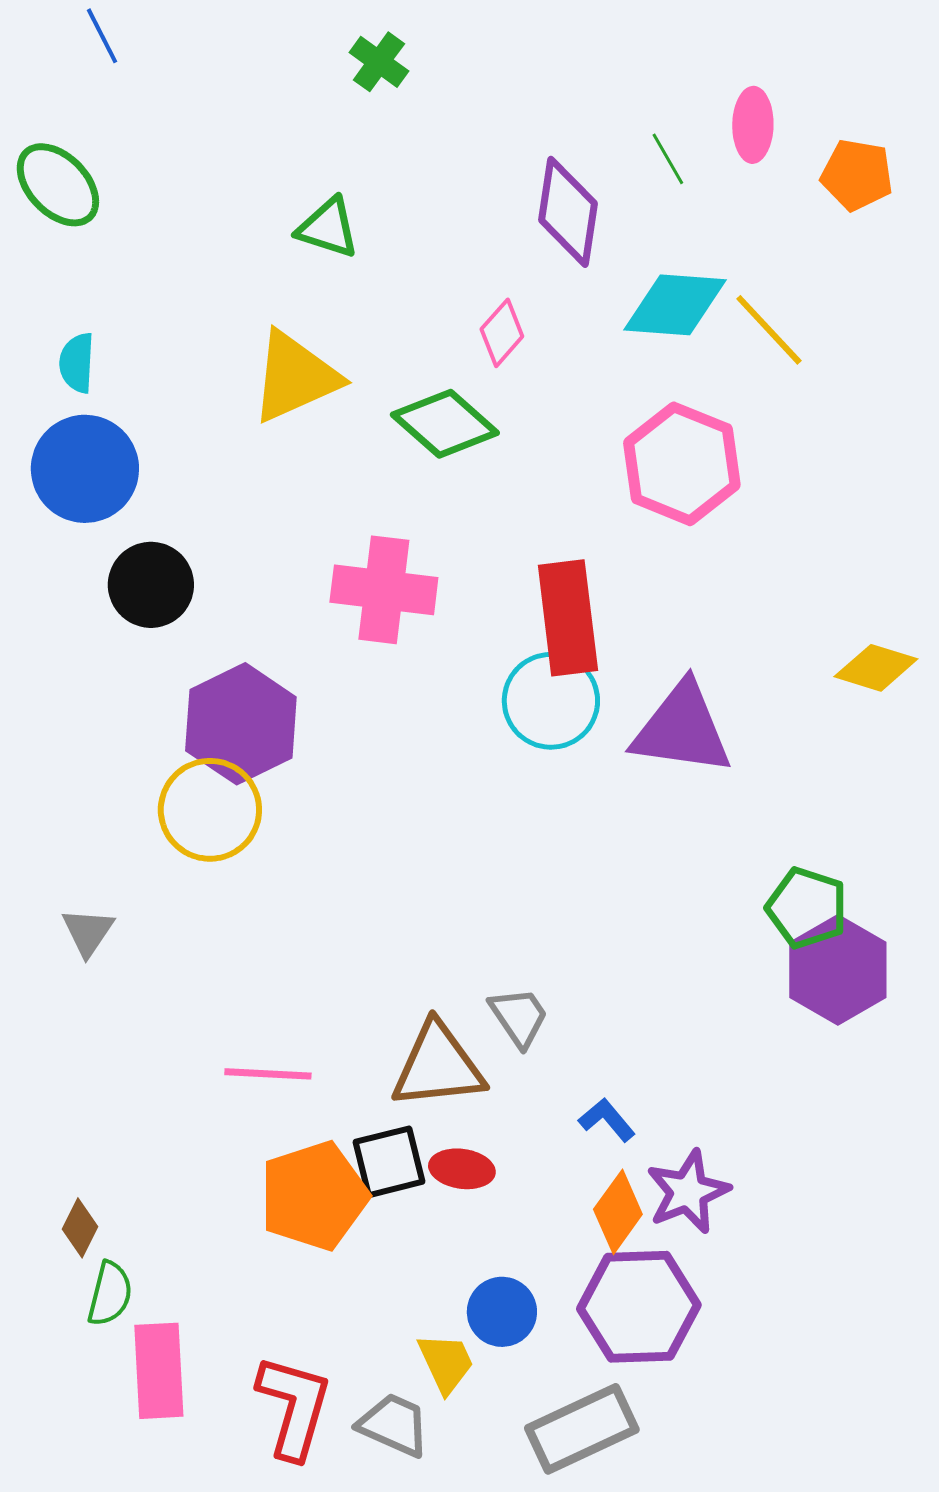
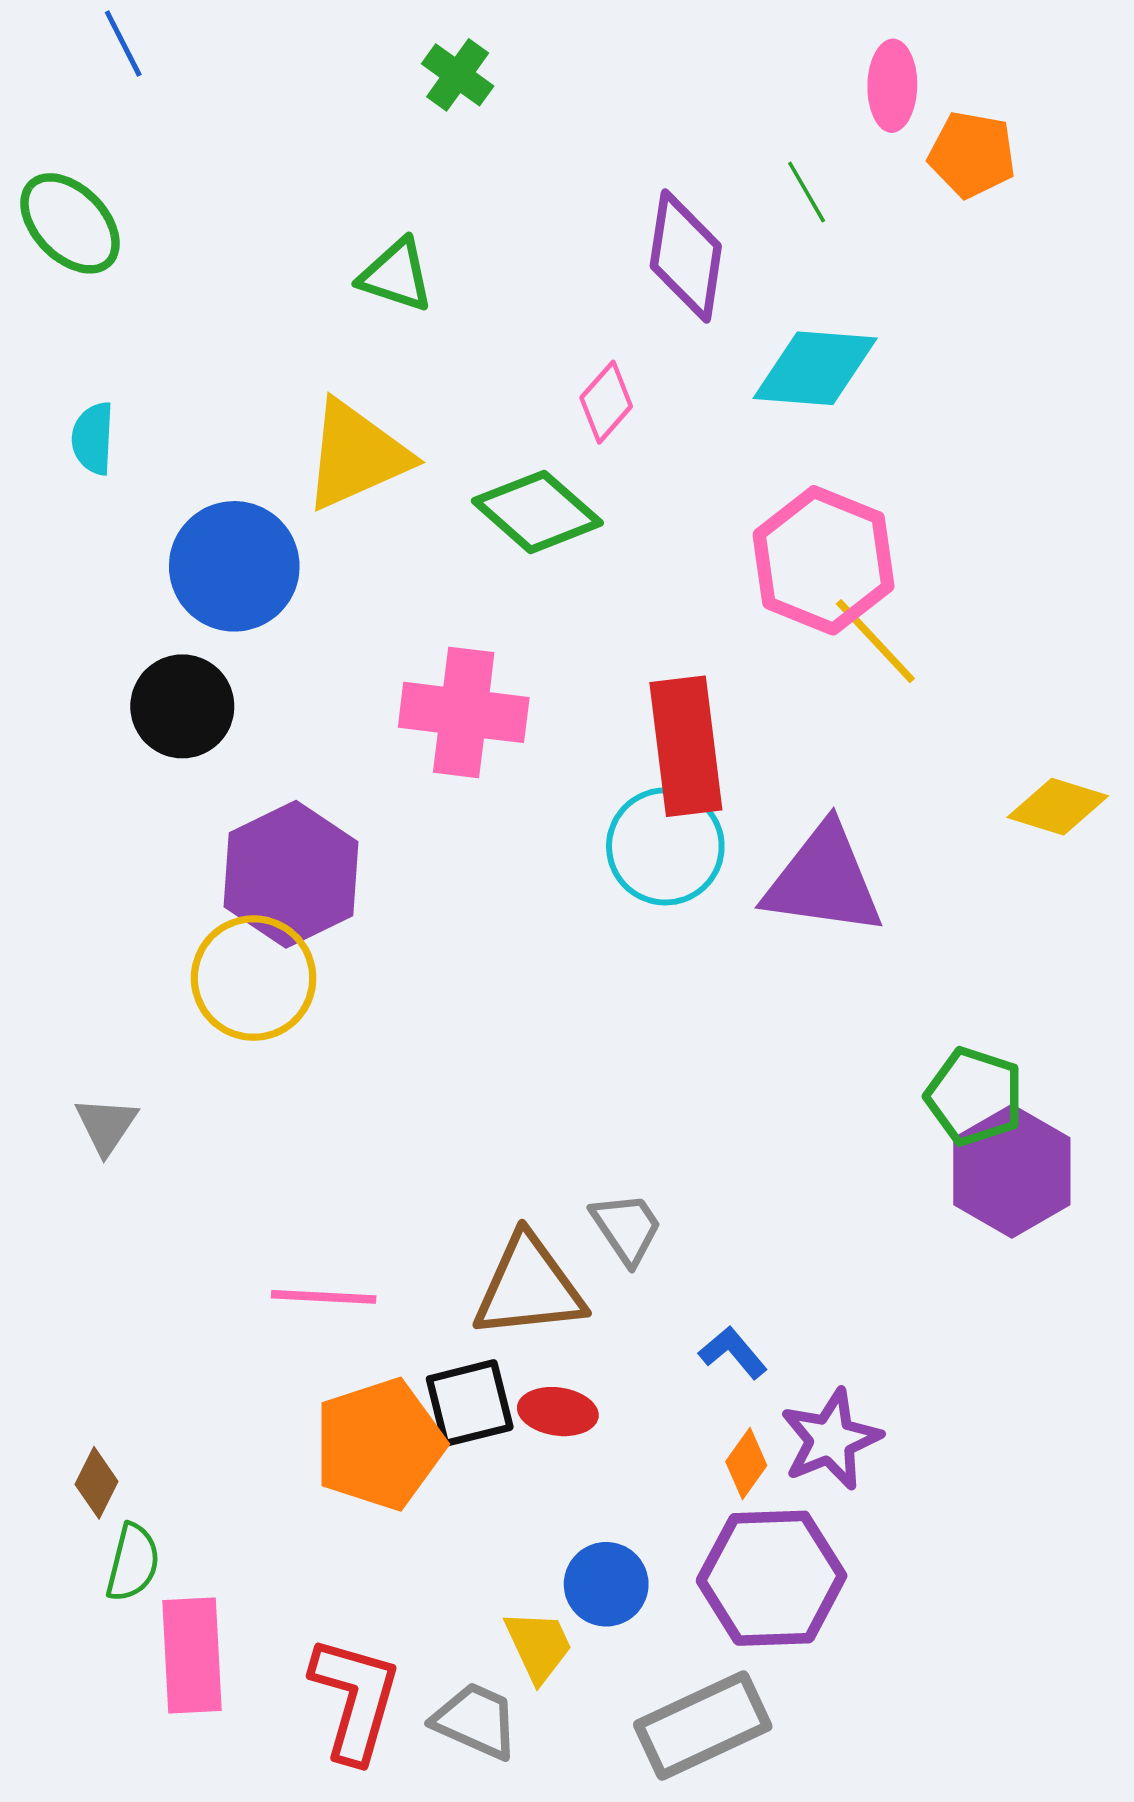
pink ellipse: (753, 125) -> (892, 86), moved
orange pentagon: (857, 175) -> (972, 155), moved
yellow line: (769, 330) -> (875, 641), moved
blue circle: (85, 469) -> (234, 566), moved
orange diamond: (618, 1212) -> (746, 1463), size x0.7

